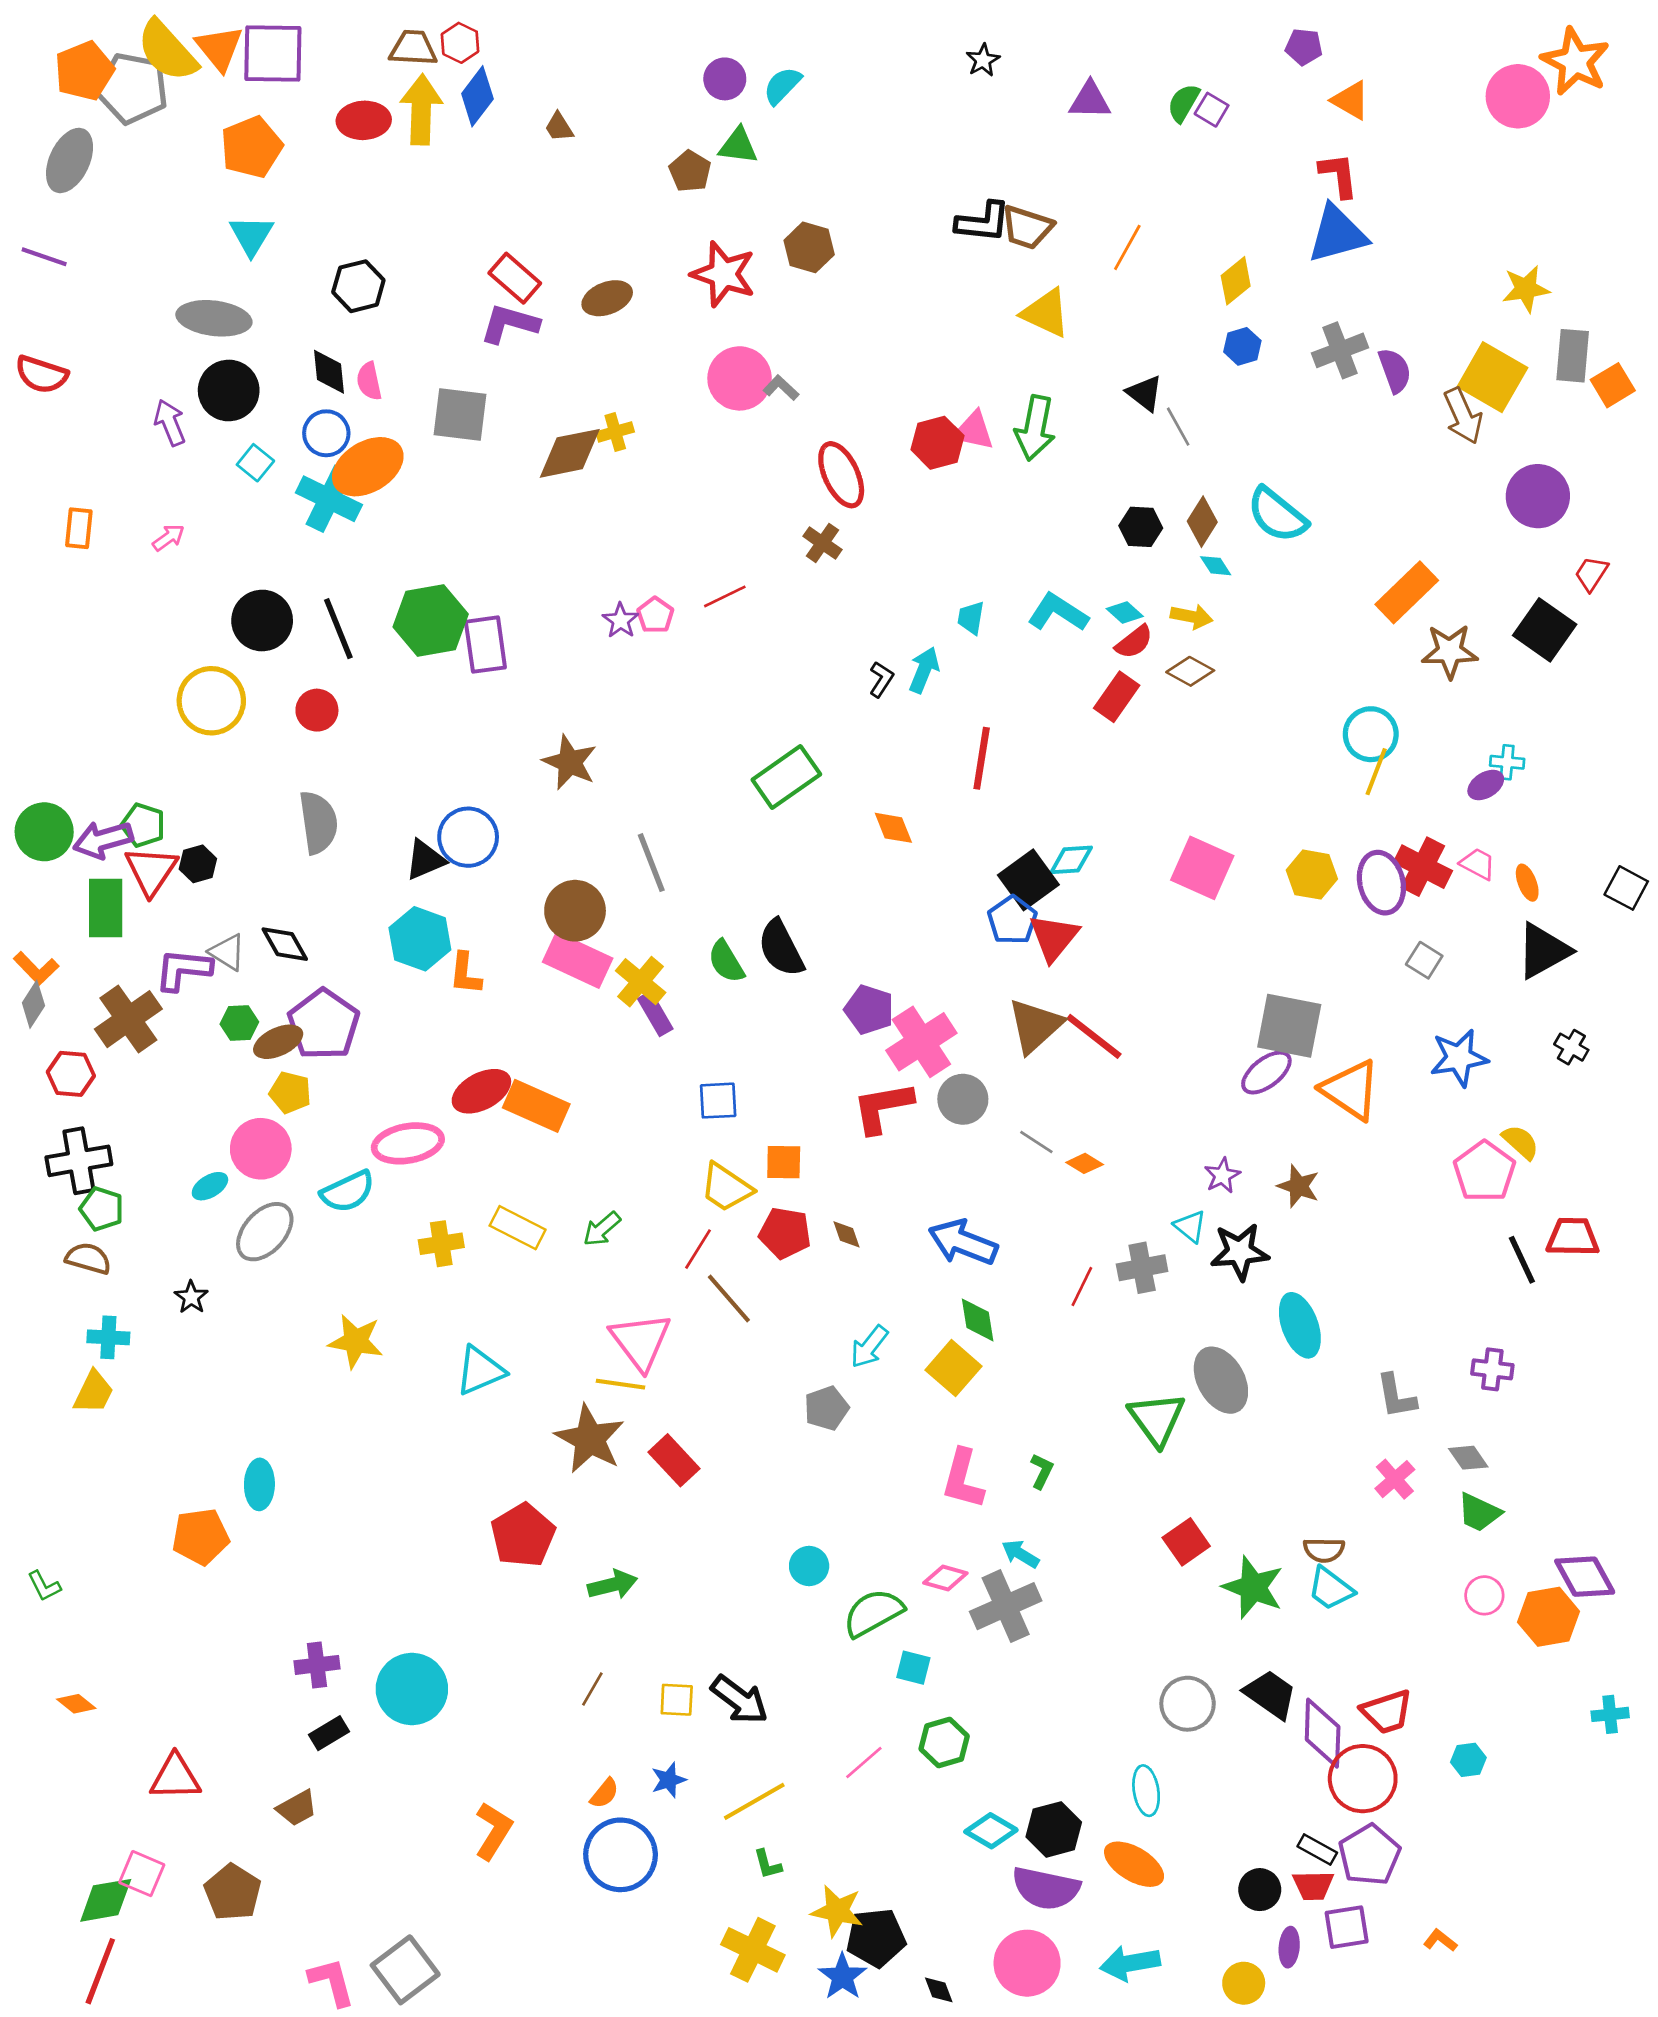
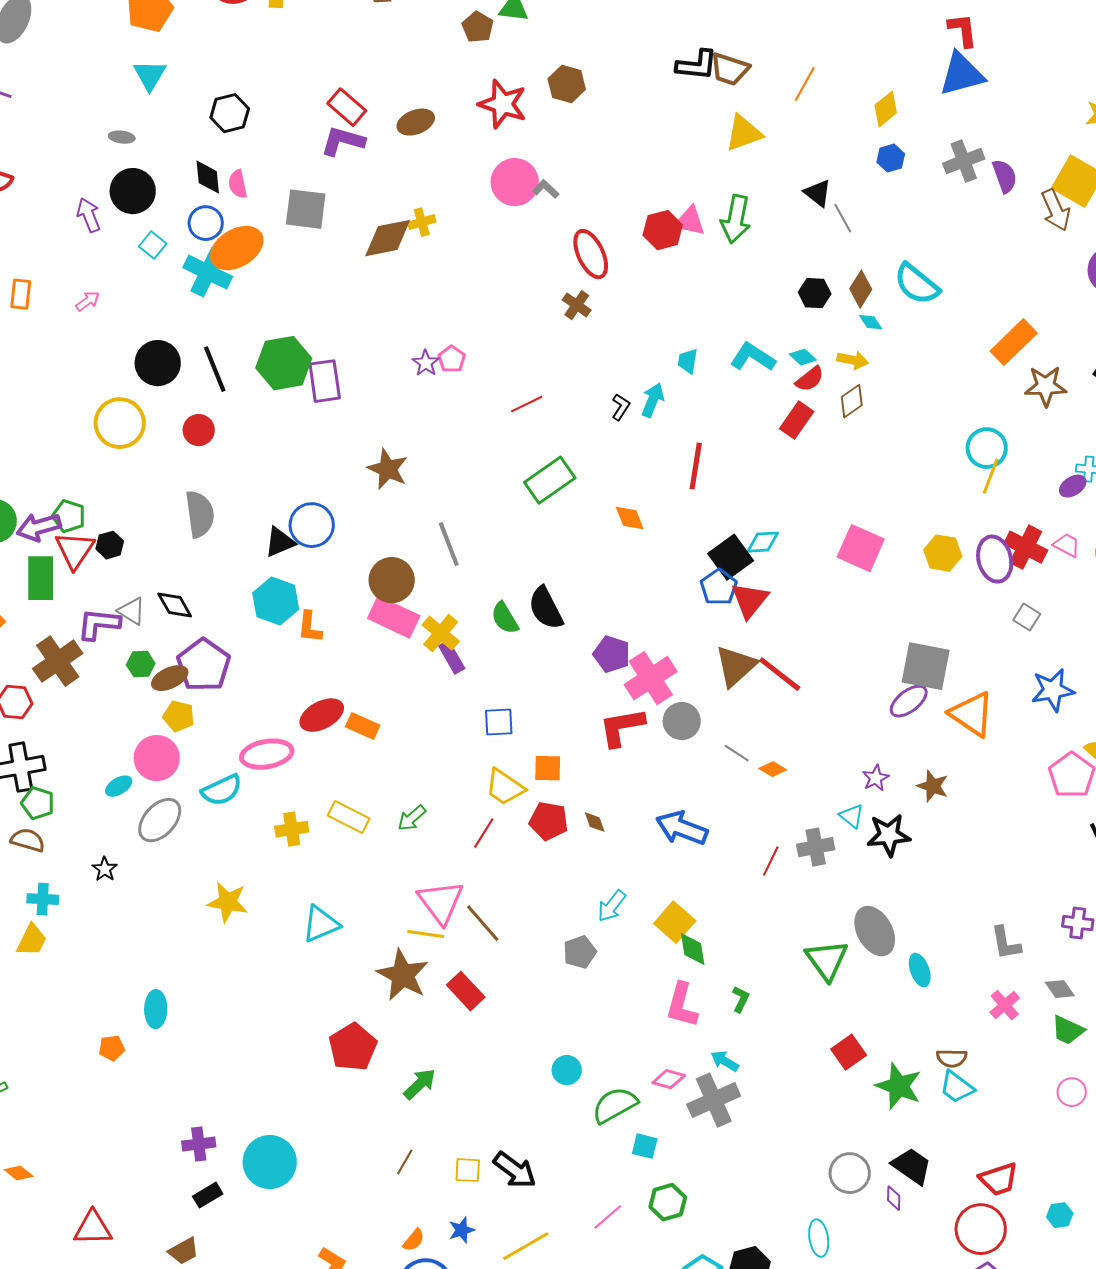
yellow triangle: (1046, 313) -> (744, 133), turned -45
gray ellipse: (214, 318) -> (122, 137), size x0.5
red line: (725, 596) -> (527, 404), moved
brown diamond: (1190, 671) -> (852, 401), turned -64
orange rectangle: (536, 1106) -> (363, 726), size x0.7
brown line: (729, 1299) -> (483, 923), moved
green diamond: (978, 1320) -> (693, 949), moved
cyan ellipse: (1300, 1325) -> (920, 970), moved, size x0.7
orange pentagon: (201, 1537) -> (112, 1048), size x0.6
green arrow: (612, 1585) -> (420, 1084), turned -30
purple diamond: (1323, 1733) -> (894, 1198), moved, size x0.5

